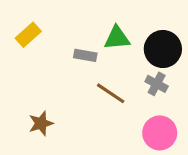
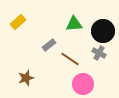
gray rectangle: (85, 55) -> (49, 45), moved, turned -48
pink circle: (160, 133) -> (83, 84), moved

